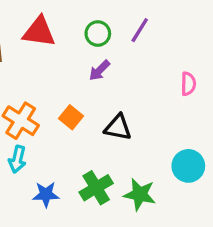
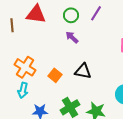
purple arrow: (99, 70) -> (72, 37), turned 88
orange square: (71, 117) -> (55, 75), moved

